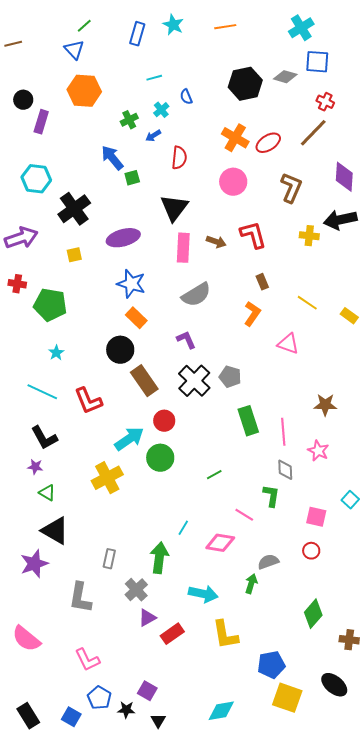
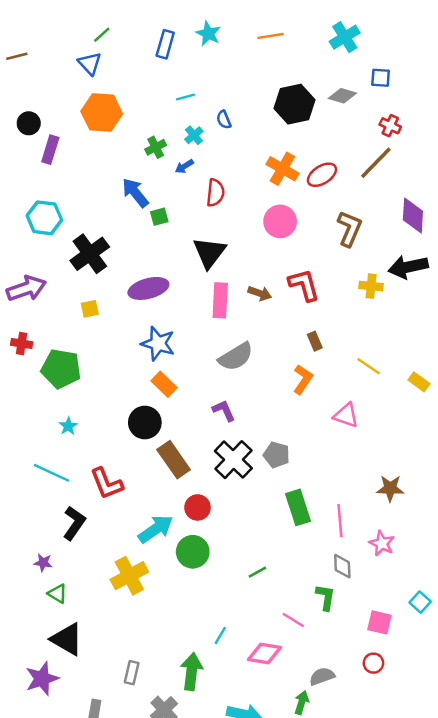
cyan cross: (301, 28) -> (345, 37), moved
blue square: (317, 62) -> (381, 78), size x0.7
black L-shape: (44, 438) -> (74, 523), moved, turned -116

